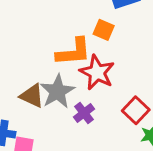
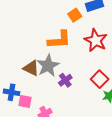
orange square: (104, 30) -> (75, 15), moved, turned 32
red star: (97, 72) -> (96, 40), moved

